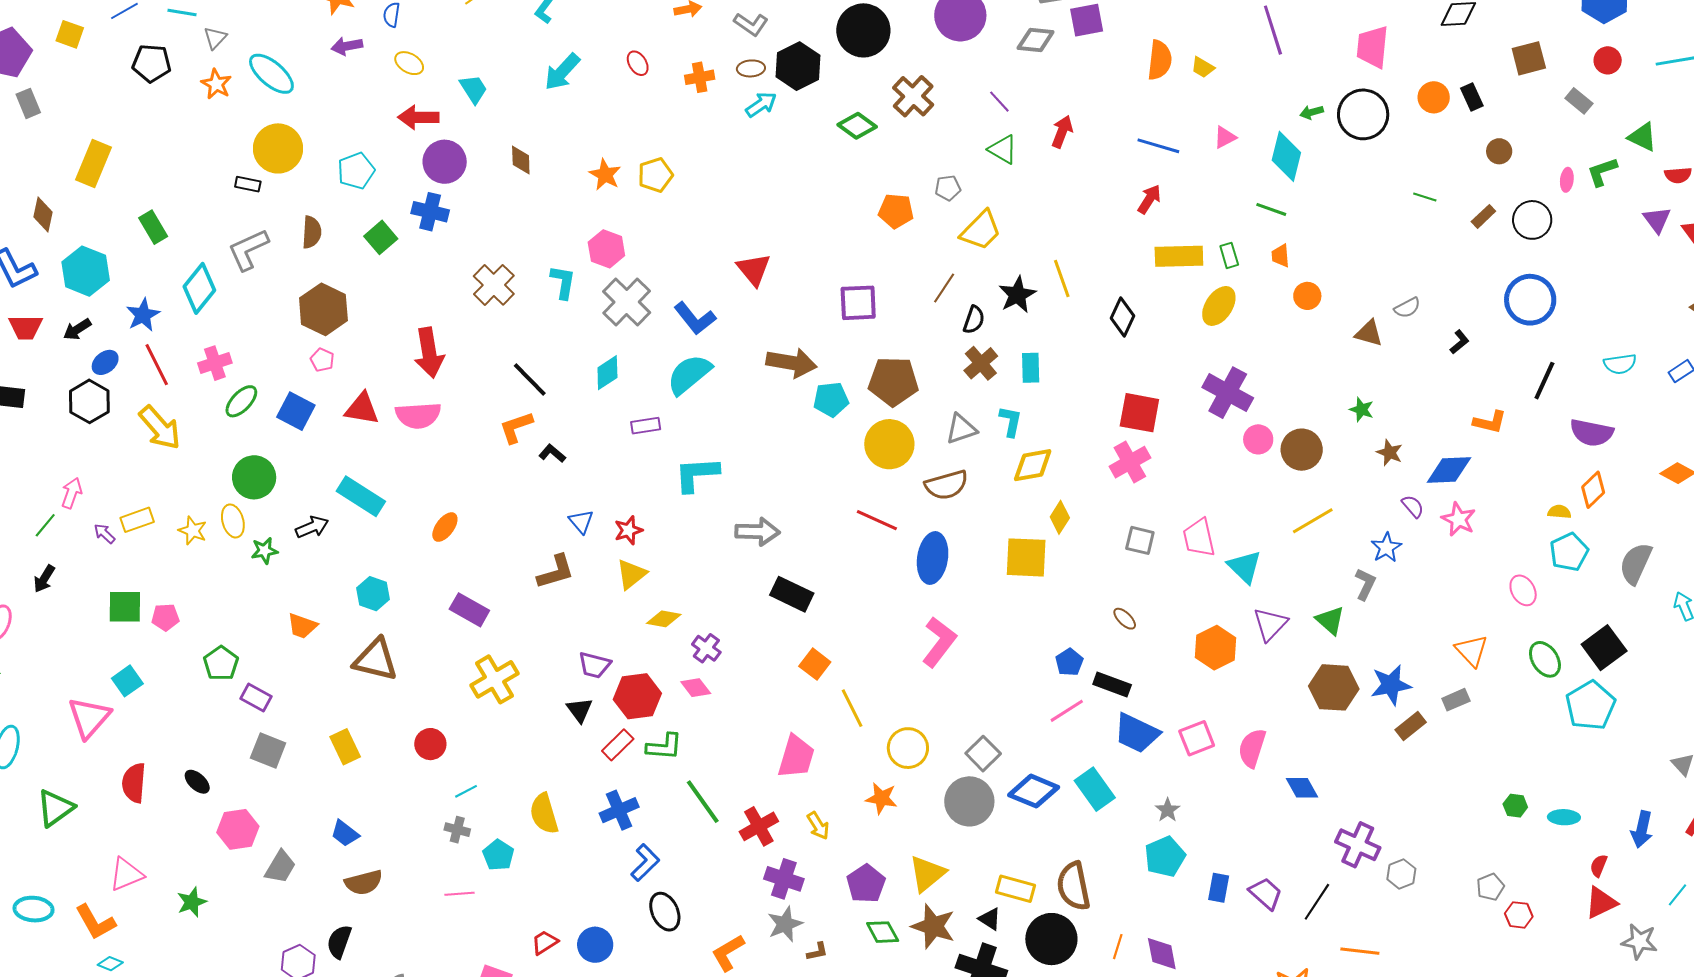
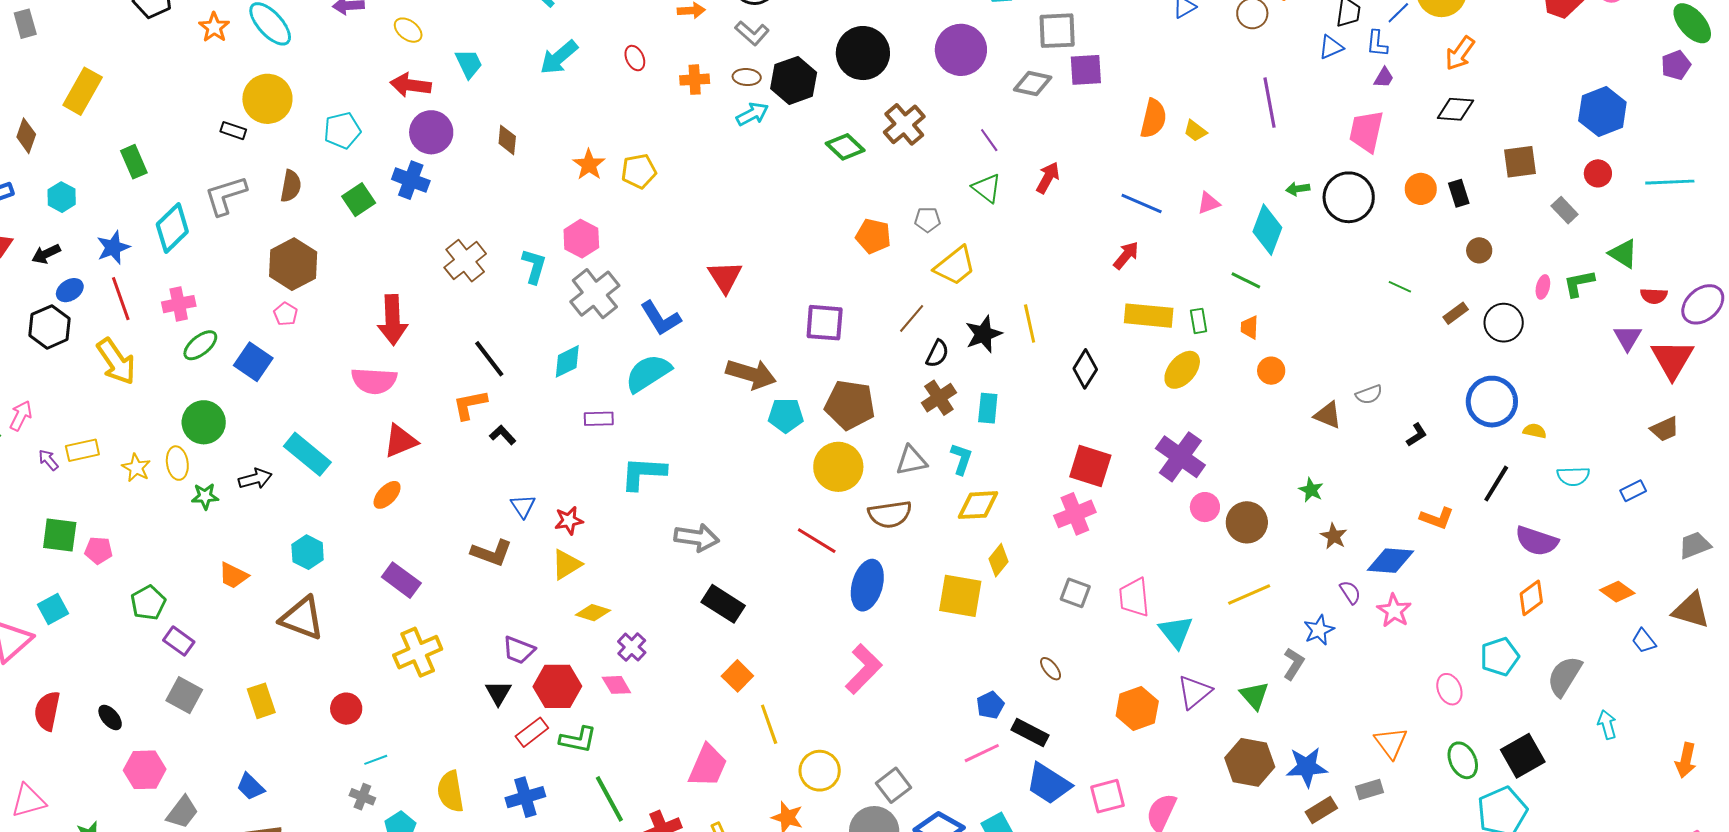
cyan hexagon: (86, 271) -> (62, 197), size x0.6
red triangle: (362, 409) -> (401, 441), moved, turned -39
yellow semicircle: (1559, 512) -> (1535, 431), moved
brown L-shape: (556, 572) -> (492, 553), turned 30

